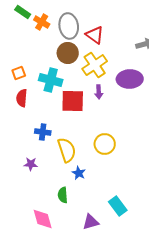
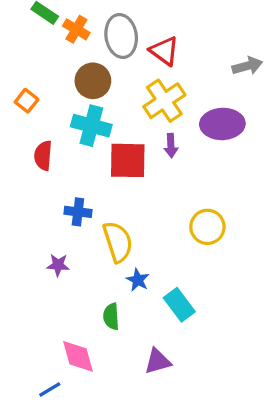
brown circle: (68, 53) -> (93, 81), moved
orange square: (19, 73) -> (27, 101), moved, turned -32
yellow circle: (105, 144) -> (207, 227), moved
cyan rectangle: (118, 206) -> (179, 305), moved

